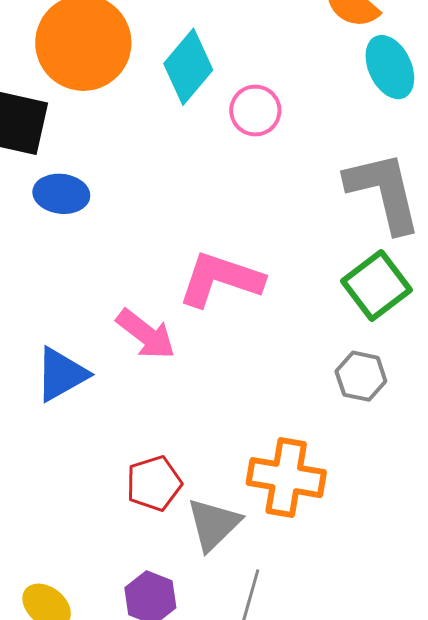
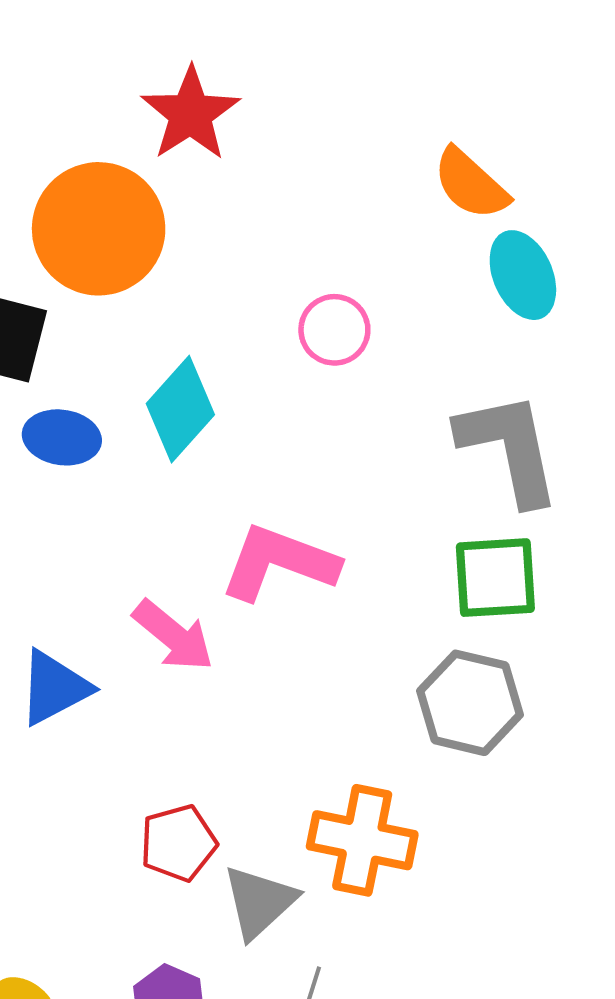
cyan diamond: (188, 67) -> (180, 409), moved
green square: (377, 286) -> (495, 578), turned 32
gray hexagon: (361, 376) -> (470, 703), size x1.5

